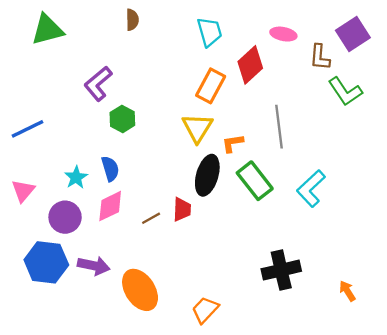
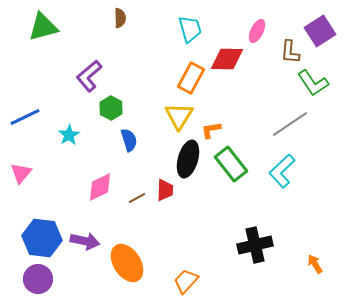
pink ellipse: (283, 34) -> (257, 31), turned -75
red diamond: (250, 65) -> (227, 59), turned 44
gray line: (279, 127) -> (290, 124), moved, turned 63
blue semicircle: (110, 169) -> (129, 140), moved
cyan star: (76, 177) -> (69, 135), moved
purple circle: (65, 217) -> (38, 279), moved

